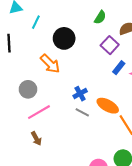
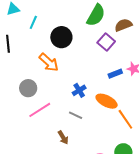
green semicircle: (100, 17) -> (96, 15), size x1.6
blue rectangle: (119, 68) -> (115, 74), moved, turned 32
gray line: (82, 112) -> (76, 115), moved
brown arrow: (36, 139) -> (63, 137), moved

